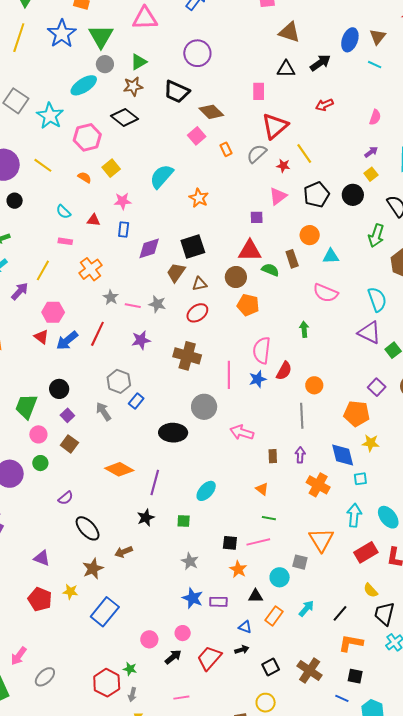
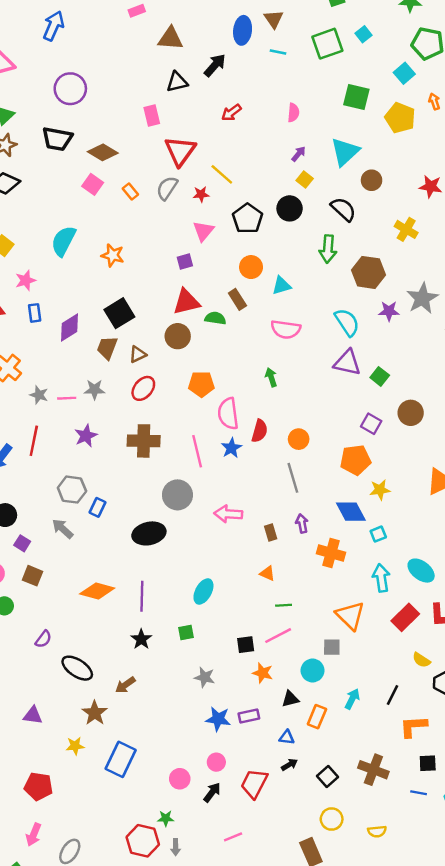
orange pentagon: (248, 305) -> (201, 384), moved
red pentagon: (40, 599) -> (38, 786), moved

